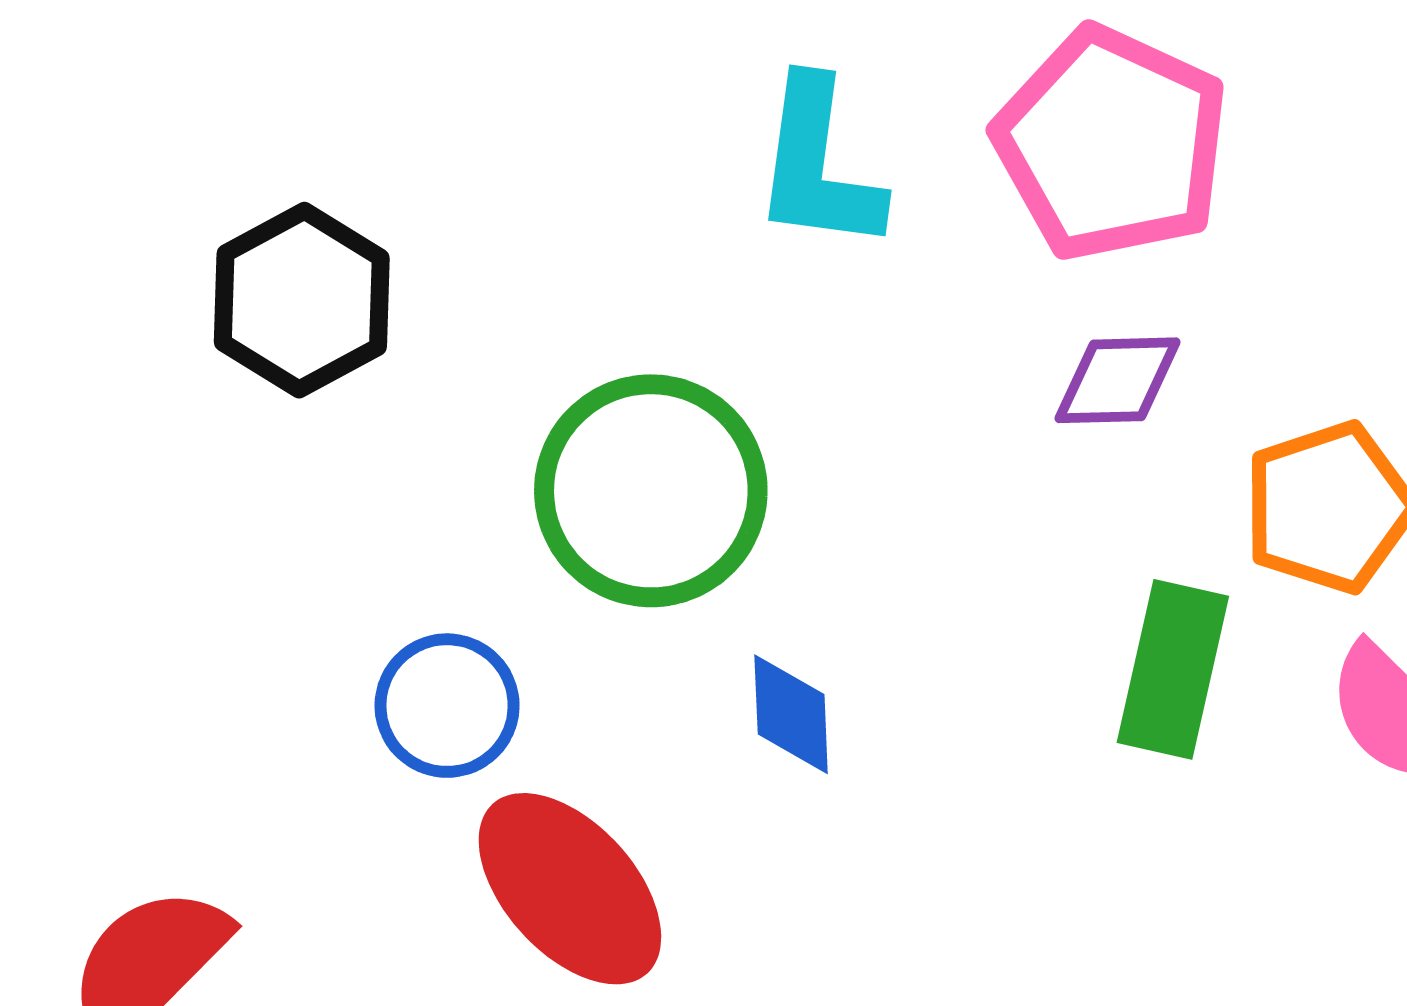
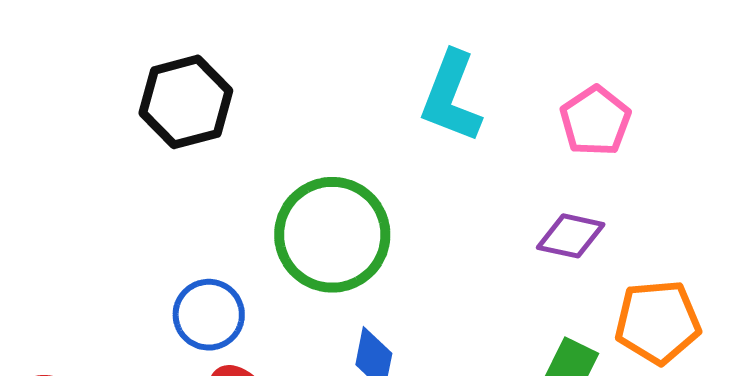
pink pentagon: (1112, 144) -> (595, 121), size x0.6

